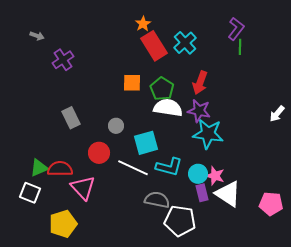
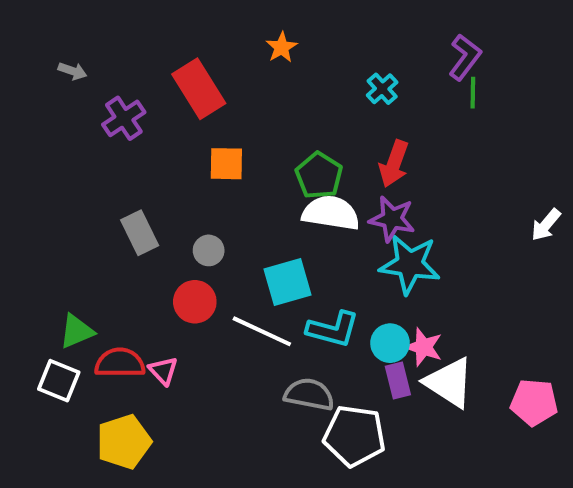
cyan cross: (185, 43) -> (382, 89), moved, size x0.7
red rectangle: (154, 46) -> (199, 89), moved
orange square: (132, 83) -> (226, 164), moved
gray circle: (116, 126) -> (209, 250), moved
red semicircle: (60, 169) -> (120, 363), moved
pink triangle: (83, 188) -> (163, 371), size x0.6

